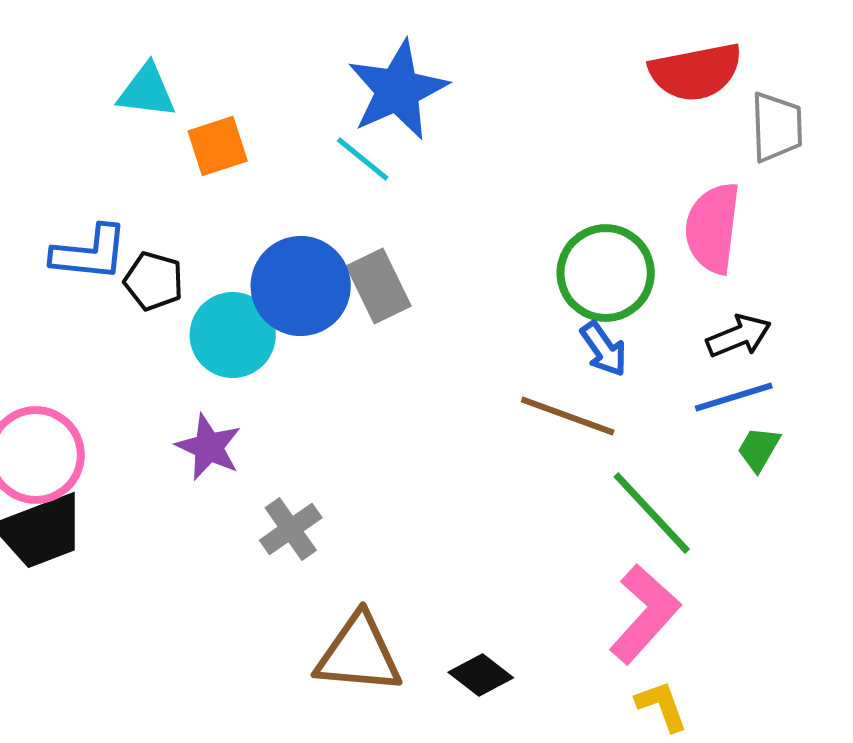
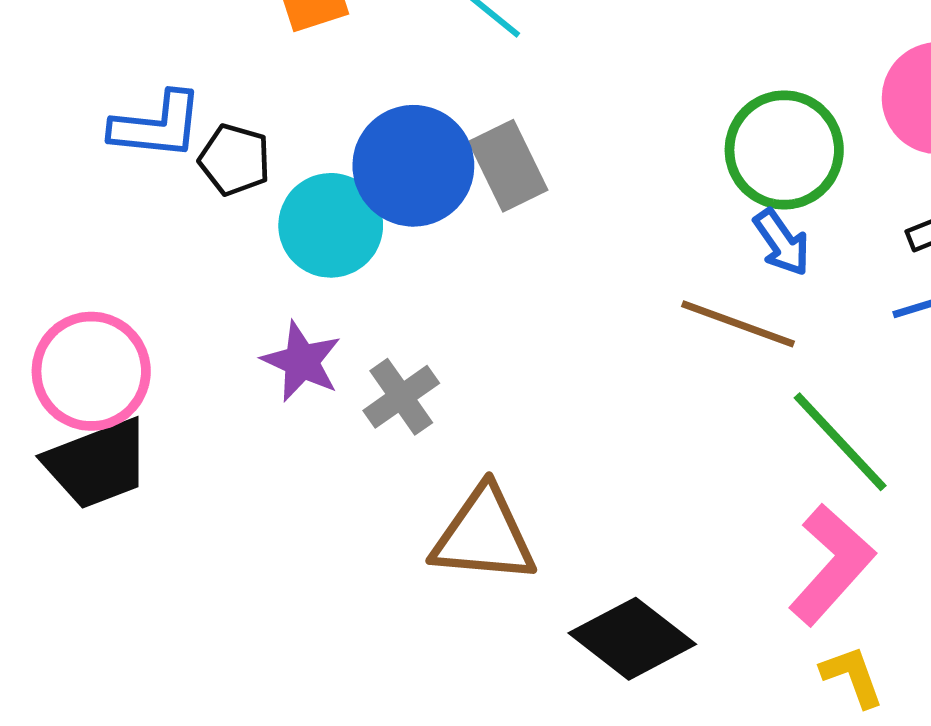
gray cross: (291, 529) -> (401, 397), moved
brown triangle: (359, 654) -> (484, 535), moved
black diamond: (481, 675) -> (632, 639), size x1.6

